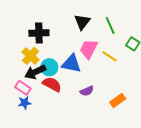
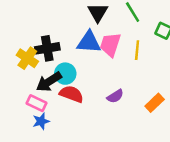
black cross: (39, 33) -> (47, 48), moved
yellow cross: (30, 56) -> (27, 58), moved
yellow line: (110, 56) -> (137, 50), turned 70
blue triangle: (71, 64) -> (89, 42), moved

